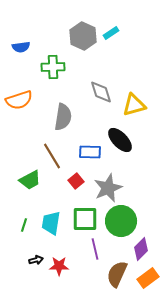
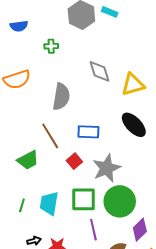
cyan rectangle: (111, 33) -> (110, 12), turned 56
green cross: (53, 67) -> (51, 46), size x0.6
black ellipse: (120, 140) -> (134, 125), moved

